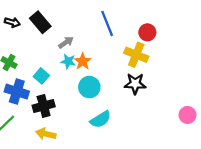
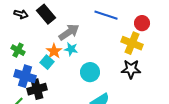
blue line: (107, 23) -> (106, 15), turned -50
gray arrow: (66, 42) -> (69, 32), size x1.5
orange star: (83, 61) -> (54, 51), moved
black cross: (44, 106) -> (37, 89), moved

